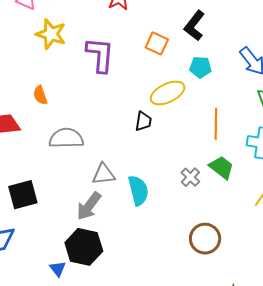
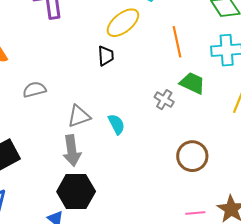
gray semicircle: (66, 138) -> (34, 90), size x0.7
cyan semicircle: (138, 190) -> (116, 124), size x0.7
gray arrow: (89, 206) -> (72, 151), turned -32

